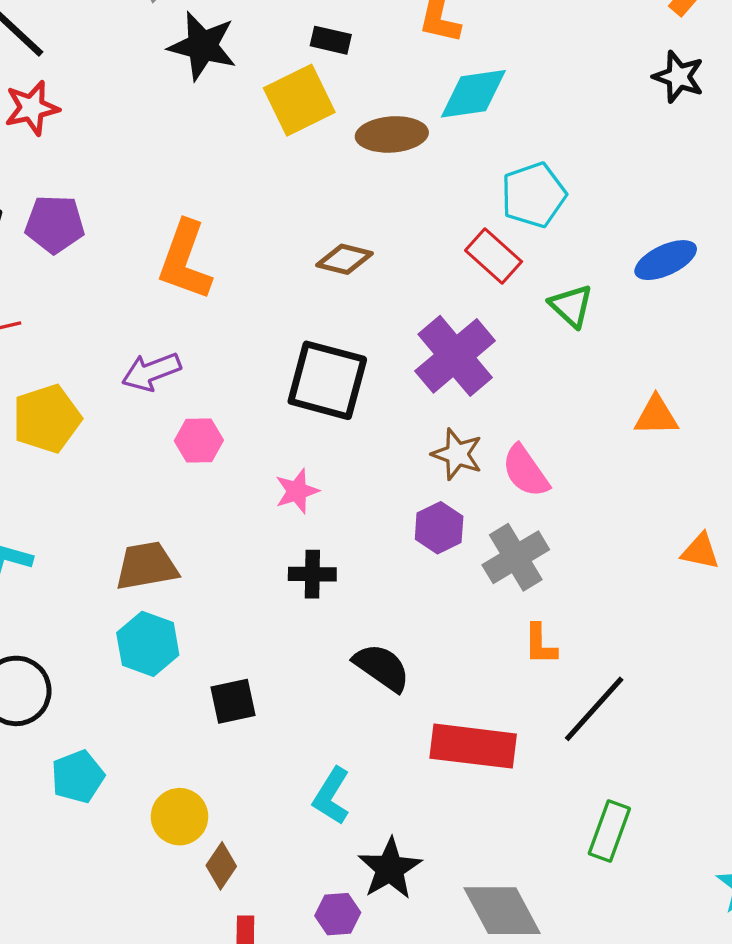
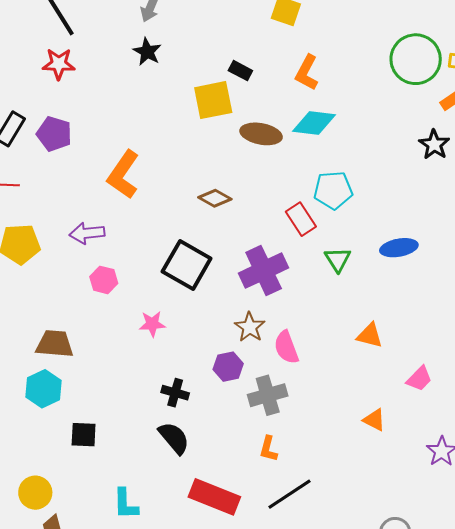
black star: (202, 46) -> (147, 52), moved, size x0.7
black cross: (312, 574) -> (175, 393), moved
cyan L-shape: (332, 796) -> (126, 504), turned -48

